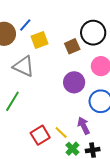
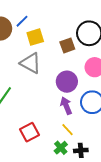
gray triangle: (24, 66) -> (31, 63), moved
purple arrow: (84, 126) -> (66, 106), moved
yellow line: (61, 133) -> (68, 130), moved

